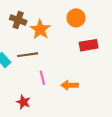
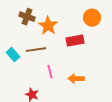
orange circle: (76, 18) -> (92, 18), moved
red rectangle: (89, 45) -> (75, 41), moved

